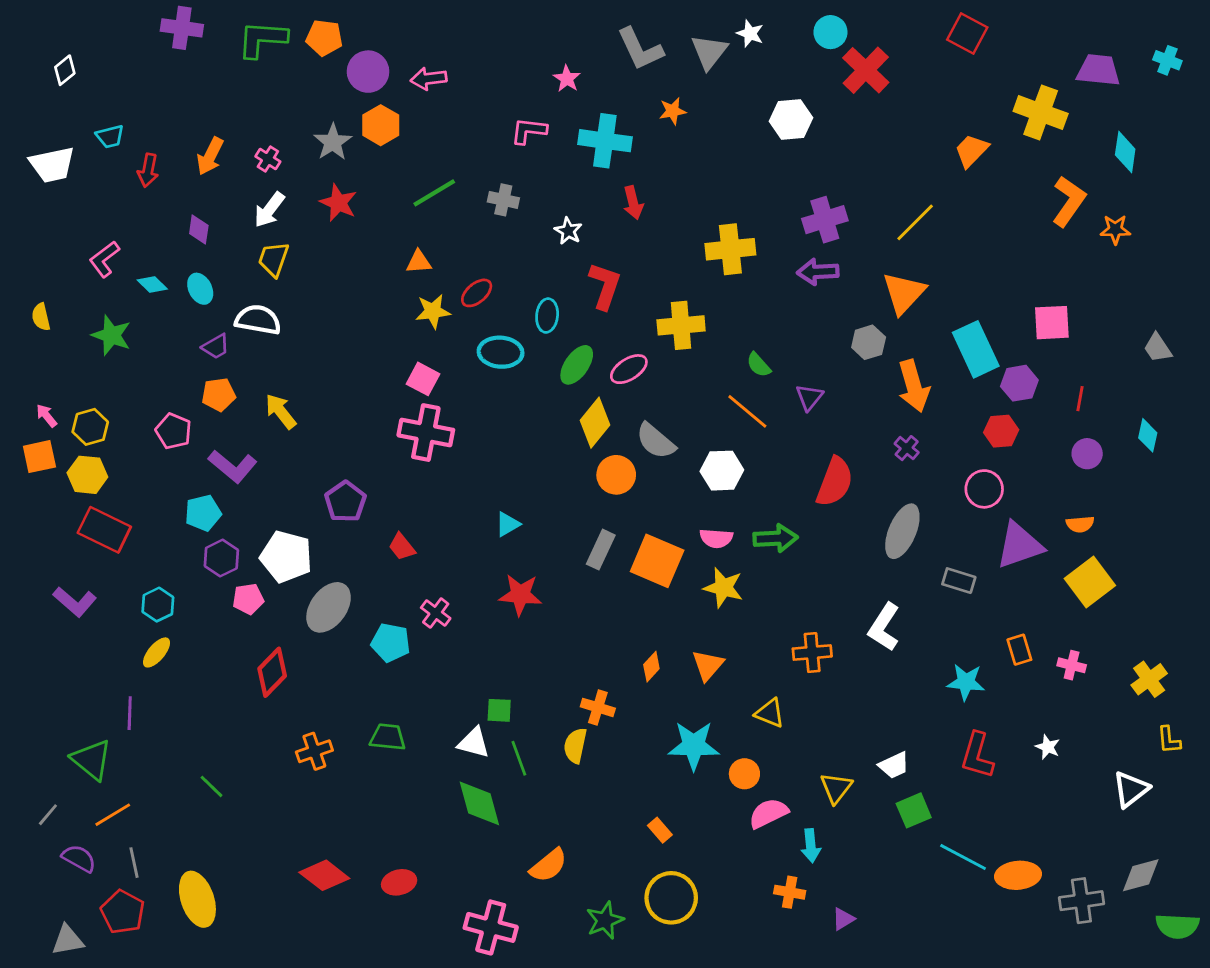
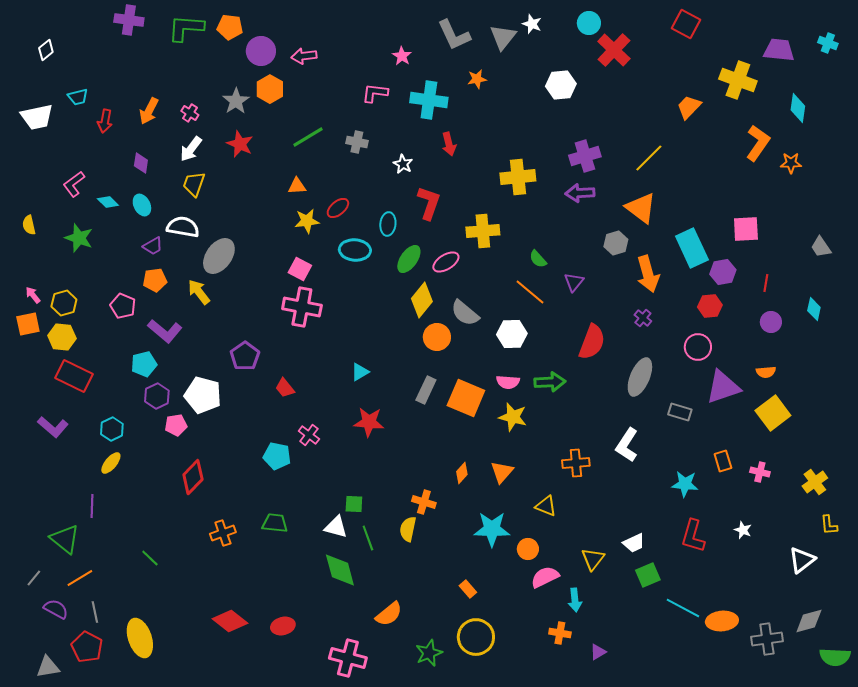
orange triangle: (904, 293) -> (641, 208), turned -36
gray ellipse: (329, 607) -> (219, 256), moved

